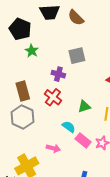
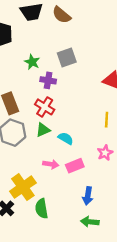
green star: (32, 51) -> (32, 62), moved
green triangle: (84, 106) -> (43, 130), moved
pink rectangle: (83, 140) -> (75, 166), moved, turned -56

